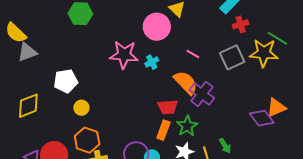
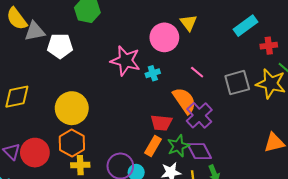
red cross: (241, 24) -> (269, 46), moved
gray triangle: (27, 52) -> (35, 31), moved
white pentagon: (66, 81) -> (60, 46), moved
yellow circle: (81, 108) -> (72, 108), size x2.0
purple diamond: (262, 118) -> (199, 151), moved

